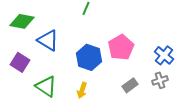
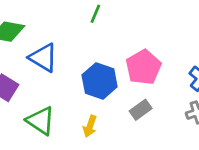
gray rectangle: (130, 85) -> (141, 110), moved

